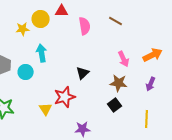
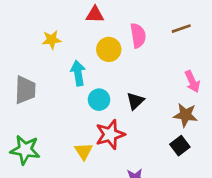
red triangle: (62, 11) -> (95, 15), moved
yellow circle: (41, 19) -> (109, 49), moved
brown line: (116, 21) -> (181, 29), turned -48
cyan circle: (26, 72) -> (99, 100), moved

